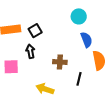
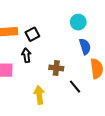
black line: (79, 79) -> (75, 87), turned -56
yellow arrow: (45, 89) -> (39, 95), turned 60

